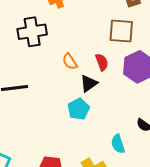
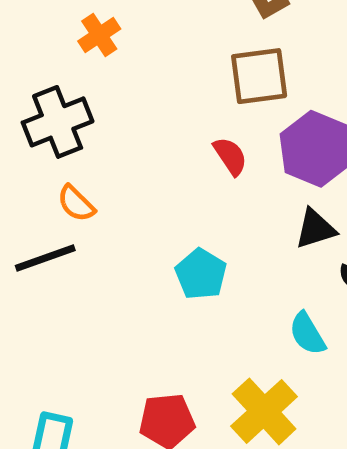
orange semicircle: (70, 62) -> (76, 203), moved
black triangle: (89, 83) -> (315, 229), moved, turned 30

